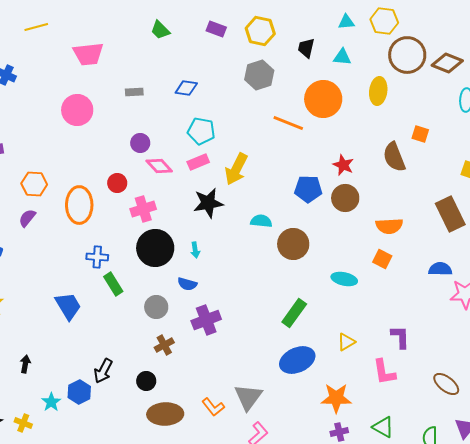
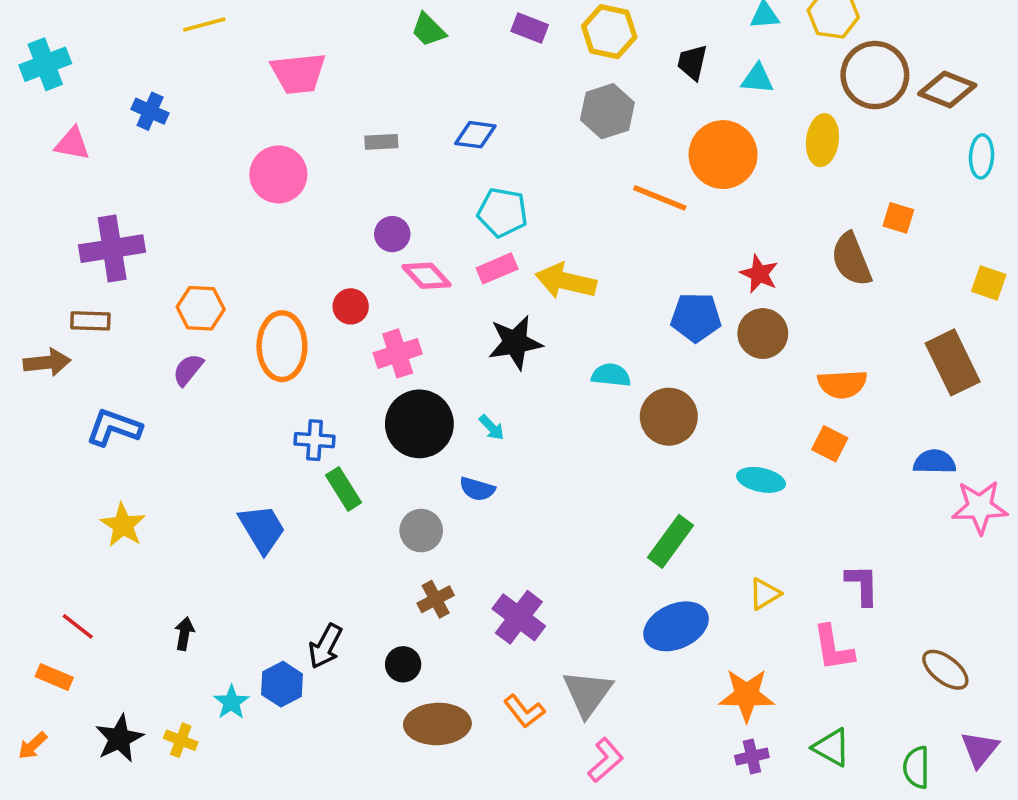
yellow arrow: (236, 169) -> (566, 281), turned 76
cyan arrow: (195, 250) -> (492, 428), turned -35
purple cross: (206, 320) -> (519, 617), moved, turned -32

